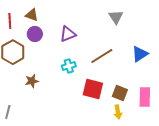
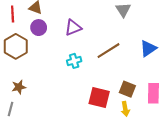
brown star: (32, 81) -> (19, 87), moved
red square: (93, 89) -> (99, 97), moved

